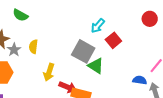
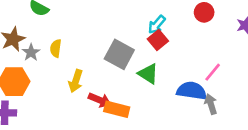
cyan arrow: (98, 26) -> (157, 25), moved
green triangle: (96, 66) -> (148, 74), moved
blue semicircle: (140, 80) -> (192, 91), size x1.6

